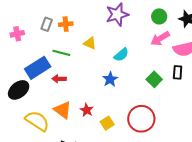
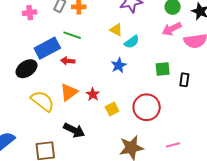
yellow triangle: (90, 43) -> (116, 30), moved
black rectangle: (178, 72) -> (184, 80), moved
green square: (154, 79) -> (163, 69), turned 35
orange triangle: (63, 110) -> (69, 92), turned 42

